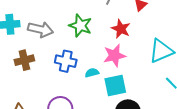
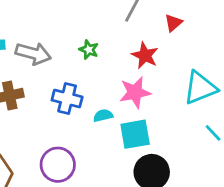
green star: (80, 26) -> (89, 50), size x0.6

